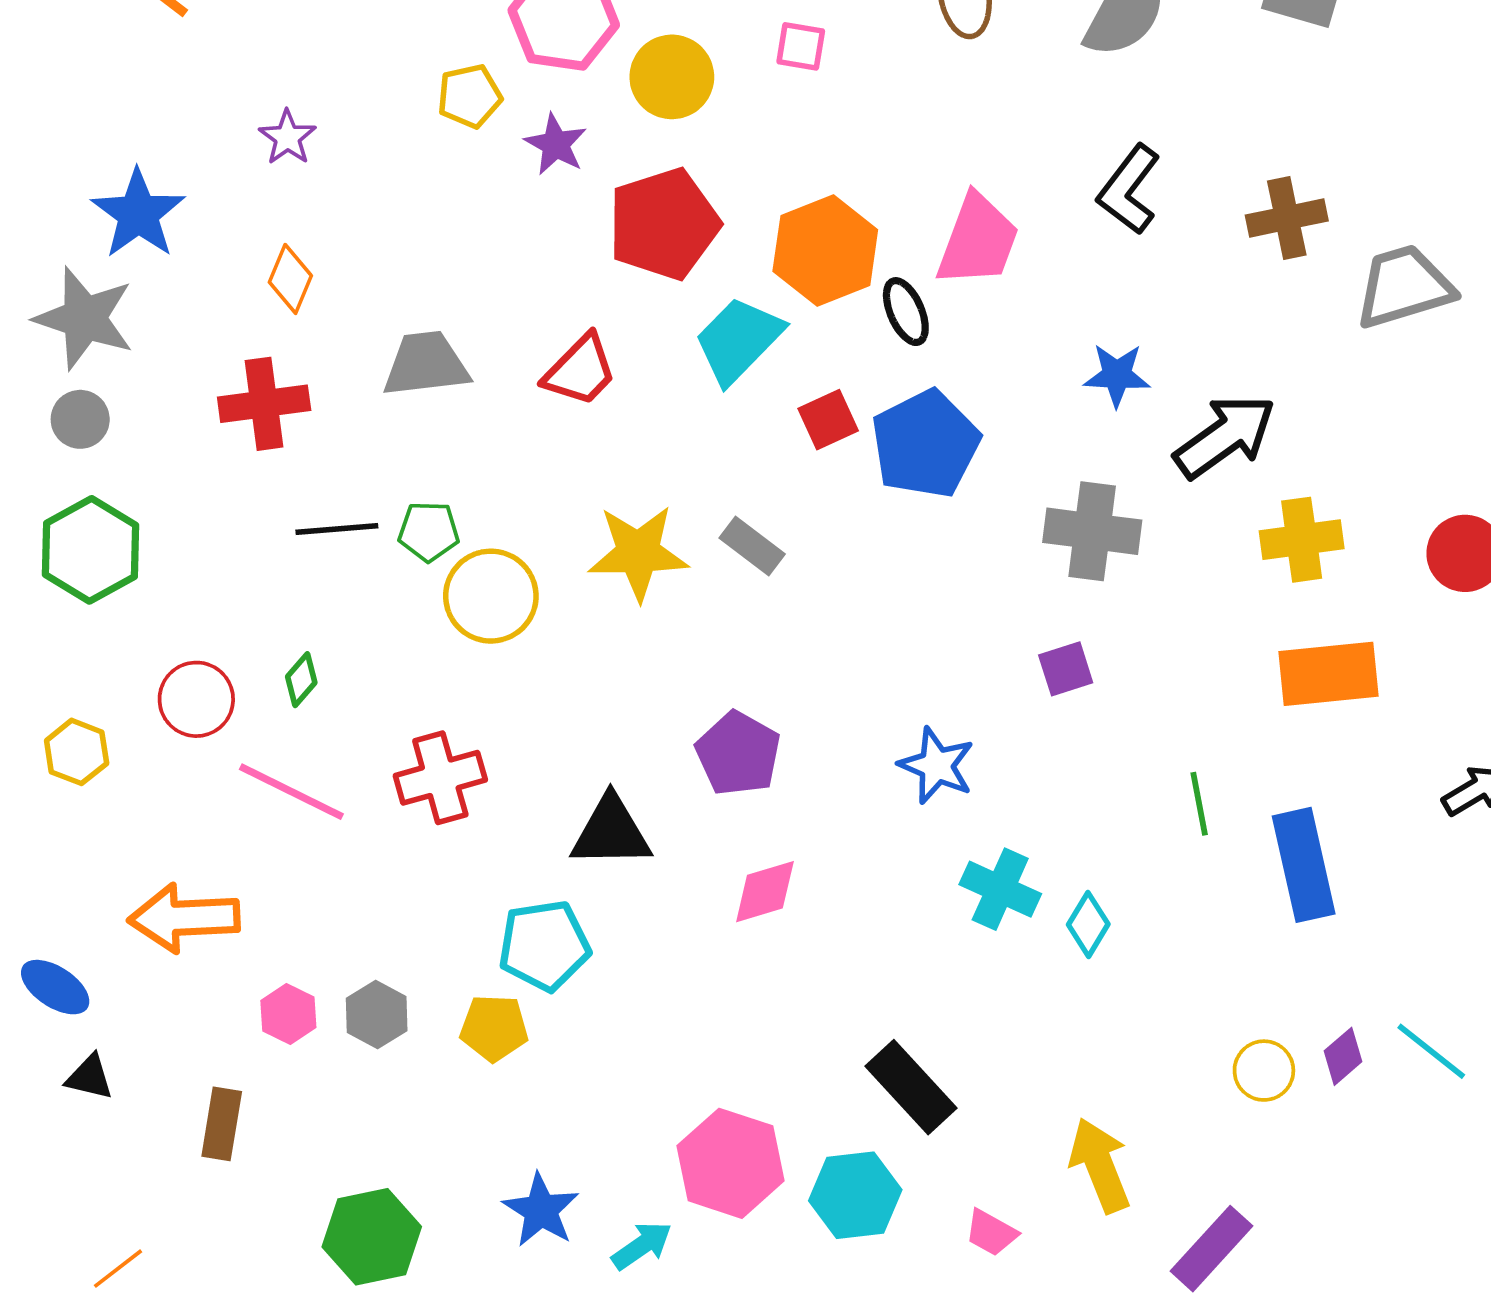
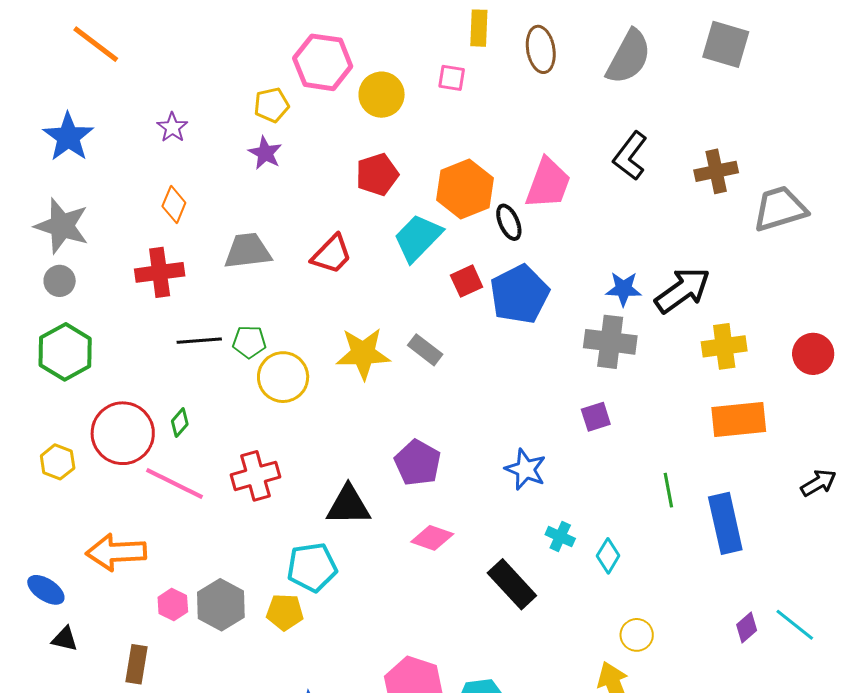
purple star: (556, 144) -> (265, 153), moved
blue star: (138, 214) -> (68, 137), moved
red pentagon: (664, 224) -> (377, 175), size x0.7
blue star: (1117, 375) -> (623, 289), moved
red circle: (196, 699) -> (123, 433), size x1.5
cyan cross: (1000, 889) -> (560, 537), size x0.7
pink diamond: (765, 892) -> (432, 538), turned 36
gray hexagon: (377, 1014) -> (221, 605), size x1.4
yellow circle: (1264, 1071) -> (637, 635), moved
black rectangle: (911, 1087) -> (512, 584), moved

